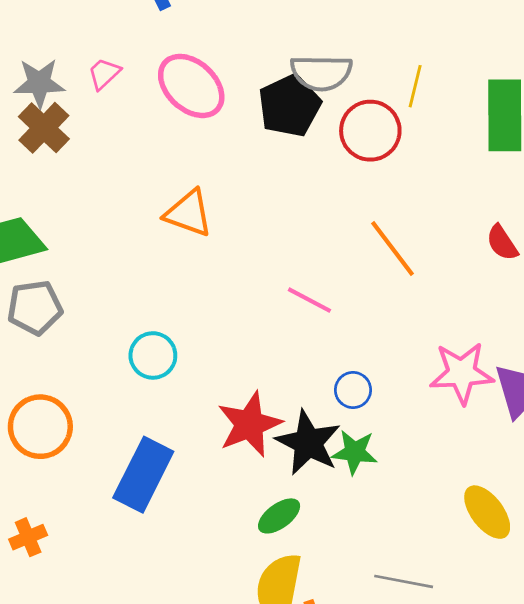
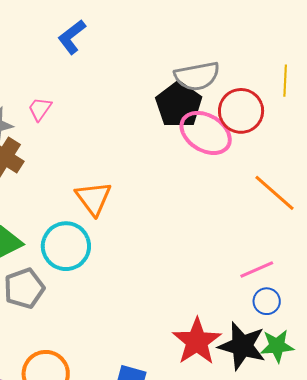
pink ellipse: (191, 86) -> (206, 133), moved
yellow line: (415, 86) -> (285, 81), moved
orange triangle: (188, 213) -> (94, 198), moved, turned 45
pink line: (309, 300) -> (257, 270), moved, turned -40
cyan circle: (153, 355) -> (66, 246), moved, size x1.4

